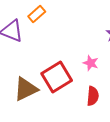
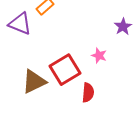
red semicircle: (93, 96) -> (88, 93), moved

